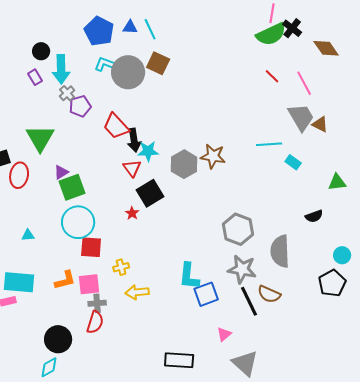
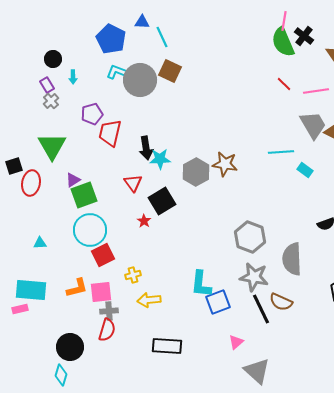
blue triangle: (130, 27) -> (142, 22), moved
green semicircle: (271, 34) -> (283, 42), turned 92
cyan arrow: (61, 69) -> (73, 77), size x0.5
pink line: (304, 83) -> (316, 91), turned -70
gray cross: (67, 93) -> (51, 101), moved
red trapezoid: (116, 126) -> (110, 133), moved, turned 56
red triangle: (132, 168) -> (133, 183), moved
red square: (91, 247) -> (103, 255), turned -30
black rectangle: (179, 360) -> (167, 346), moved
cyan diamond: (49, 367) -> (61, 375), turned -45

